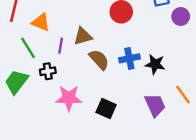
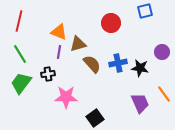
purple circle: (181, 16) -> (162, 52), moved
orange triangle: (41, 22) -> (59, 32), moved
green line: (28, 48) -> (20, 54), moved
black square: (106, 109) -> (95, 118), moved, turned 30

